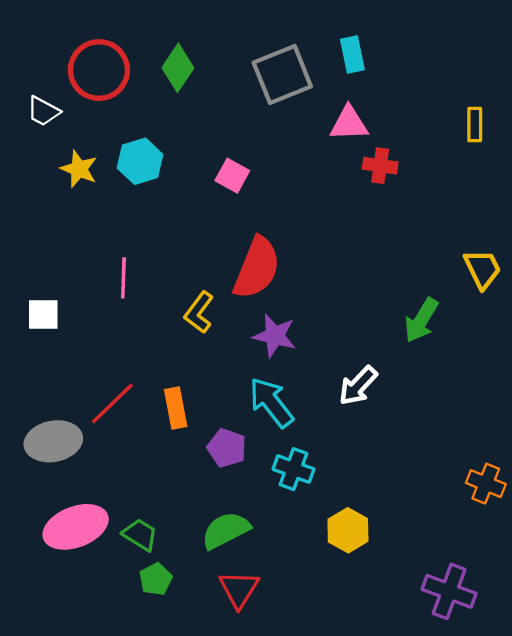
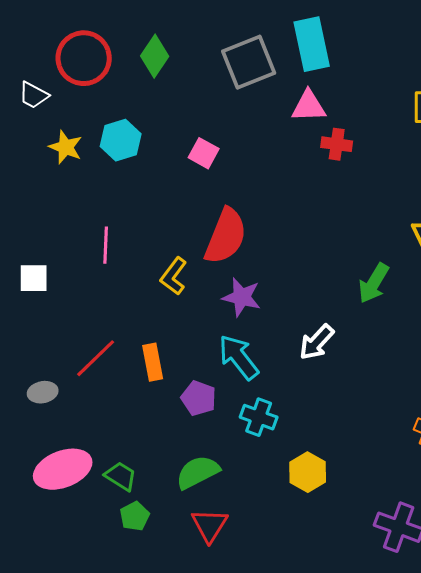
cyan rectangle: (352, 54) -> (312, 44), size x1.6
gray ellipse: (53, 441) -> (43, 392), size x0.6

